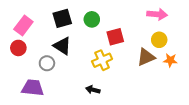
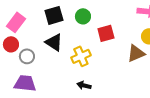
yellow cross: (102, 60) -> (81, 56), moved
gray circle: (47, 63) -> (27, 56), moved

